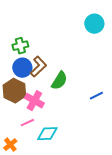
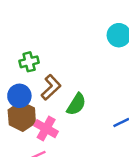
blue circle: (22, 68) -> (19, 96), moved

